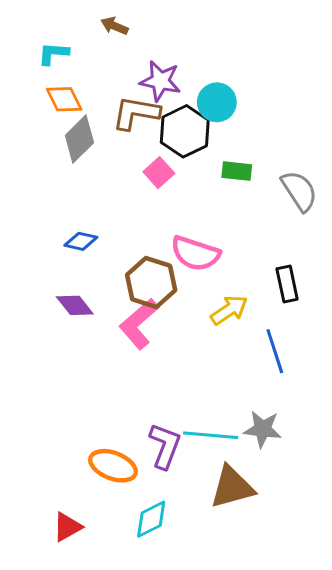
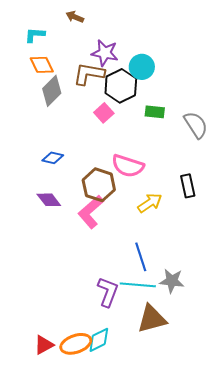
blue line: (275, 351) -> (141, 257), moved
orange ellipse: (113, 466) -> (76, 344), moved, turned -40

